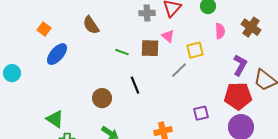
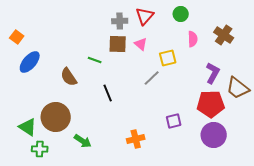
brown semicircle: (91, 25) -> (69, 77), moved
brown square: (150, 48) -> (118, 44), moved
brown circle: (102, 98) -> (56, 117), moved, size x1.5

